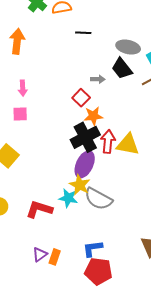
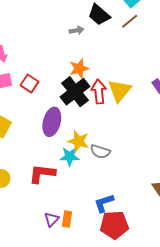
red square: (81, 98) -> (30, 83), moved
yellow triangle: (128, 144) -> (119, 91), turned -50
purple ellipse: (85, 164) -> (52, 122), moved
gray semicircle: (98, 199) -> (100, 152), size x0.7

